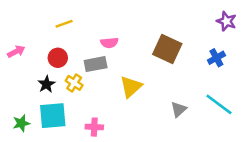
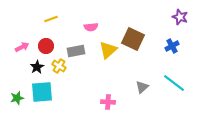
pink semicircle: (109, 43) -> (91, 27), moved
pink arrow: (16, 51) -> (22, 47), moved
yellow triangle: (131, 87) -> (108, 50), moved
pink cross: (94, 127) -> (108, 102), moved

